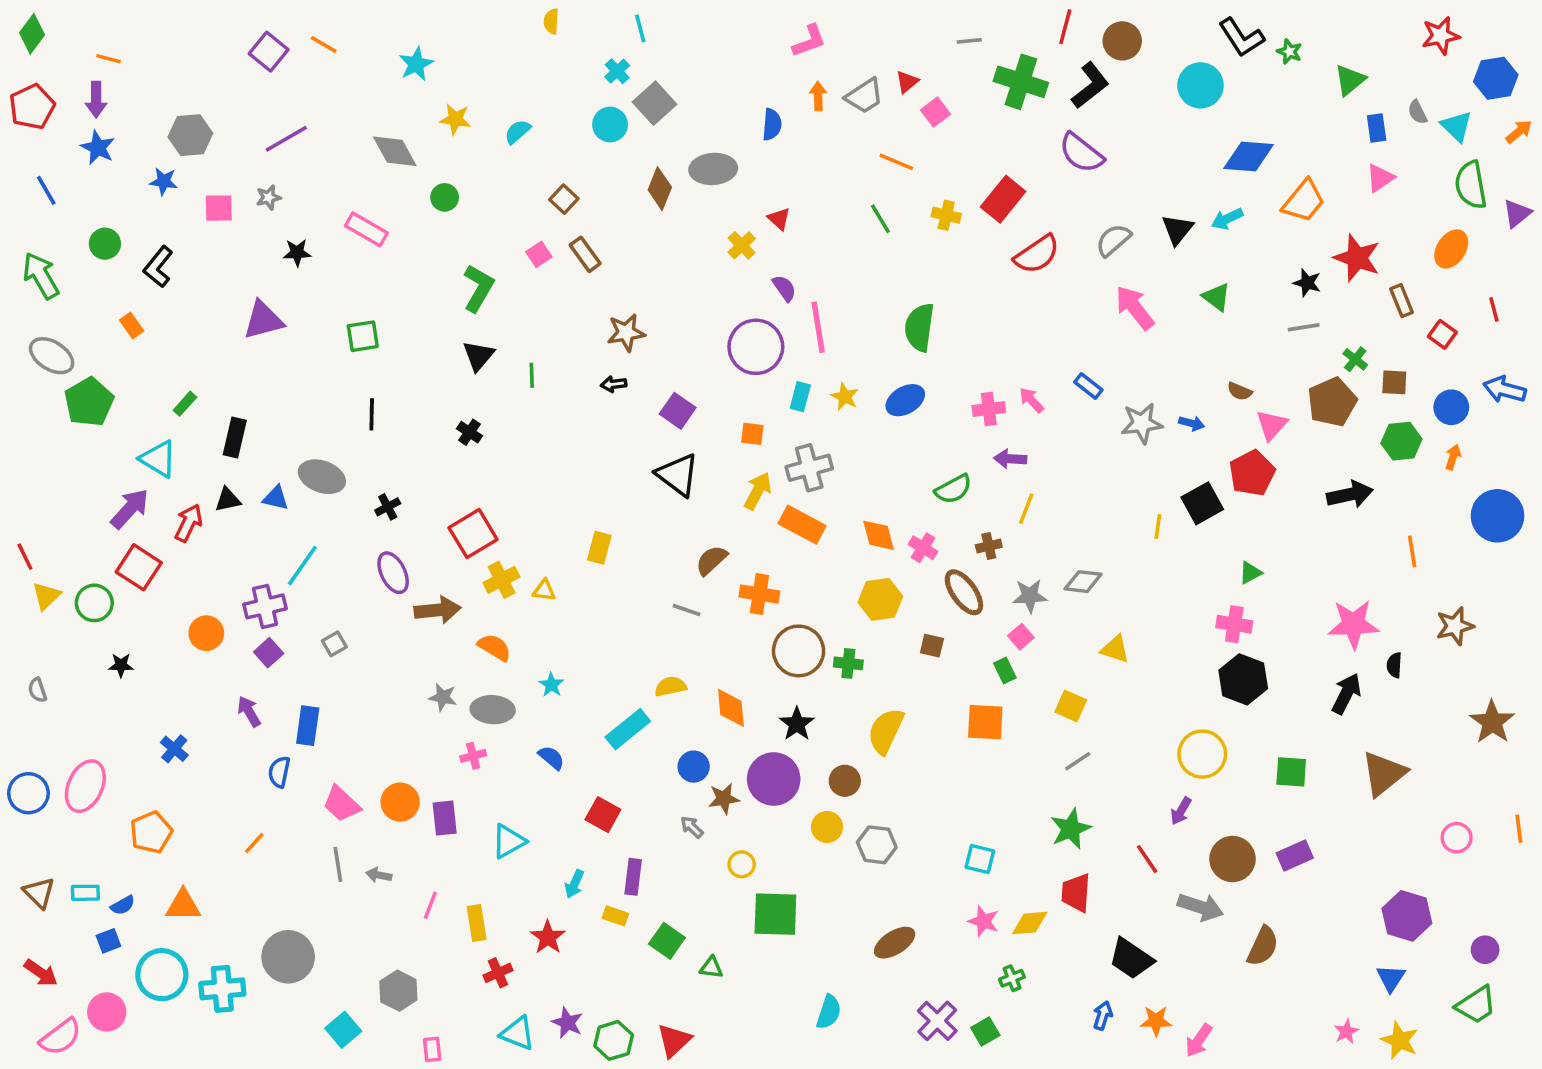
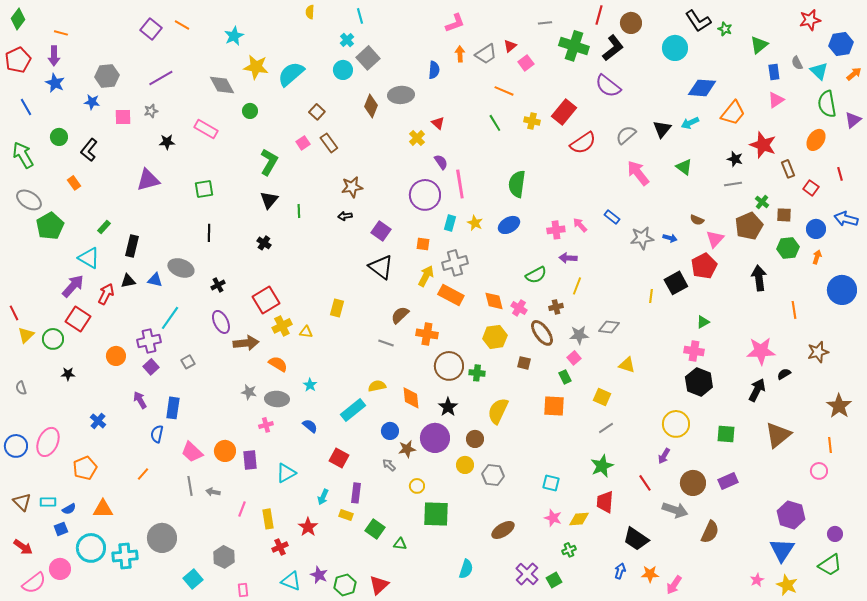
yellow star: (455, 119) -> (256, 67), size x1.4
cyan semicircle: (518, 132) -> (291, 74), size x1.8
black arrow: (1350, 494) -> (759, 278), turned -85
black semicircle: (1394, 665) -> (784, 374), turned 56
orange line: (1519, 829) -> (830, 445), moved
blue triangle: (1391, 978) -> (782, 550), size x1.5

